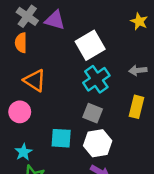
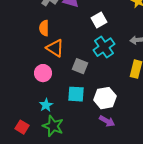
orange semicircle: (21, 43) -> (44, 28), moved
white square: (90, 45) -> (99, 20), size x0.7
gray square: (93, 113) -> (80, 66), moved

